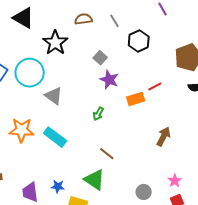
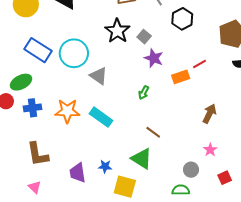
black star: (55, 43) -> (117, 31), moved
pink star: (175, 181) -> (210, 150), moved

